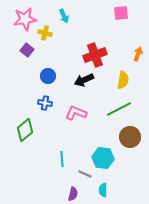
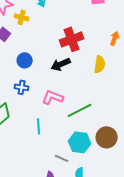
green line: (119, 109) -> (80, 110), moved
brown circle: (130, 137) -> (107, 137), moved
cyan line: (62, 159) -> (39, 126), moved

